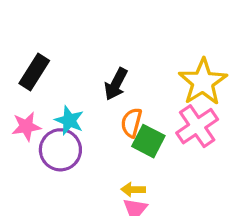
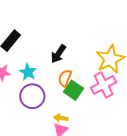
purple circle: (60, 150) -> (32, 96), moved

